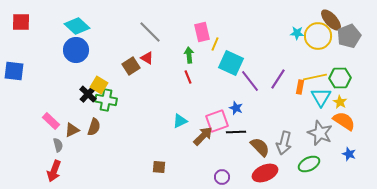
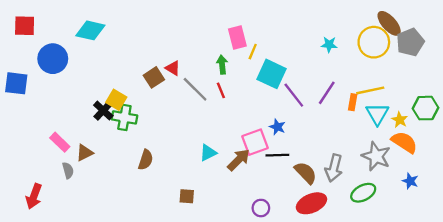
cyan diamond: (77, 26) -> (90, 30), turned -30
gray line: (150, 32) -> (195, 89), moved
cyan star: (297, 33) -> (329, 45), moved
blue circle: (76, 50) -> (53, 59), moved
green hexagon: (340, 78) -> (426, 108), moved
cyan triangle: (180, 121) -> (208, 153), moved
brown semicircle: (94, 127) -> (146, 160), moved
red arrow: (54, 171) -> (34, 196), moved

